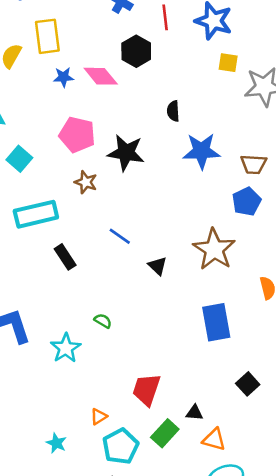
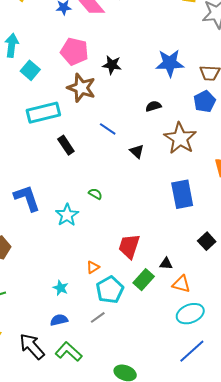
black semicircle: (173, 111) -> (153, 106), moved, turned 77
black star: (126, 153) -> (112, 65), size x0.7
brown star: (86, 182) -> (81, 88), size x1.6

